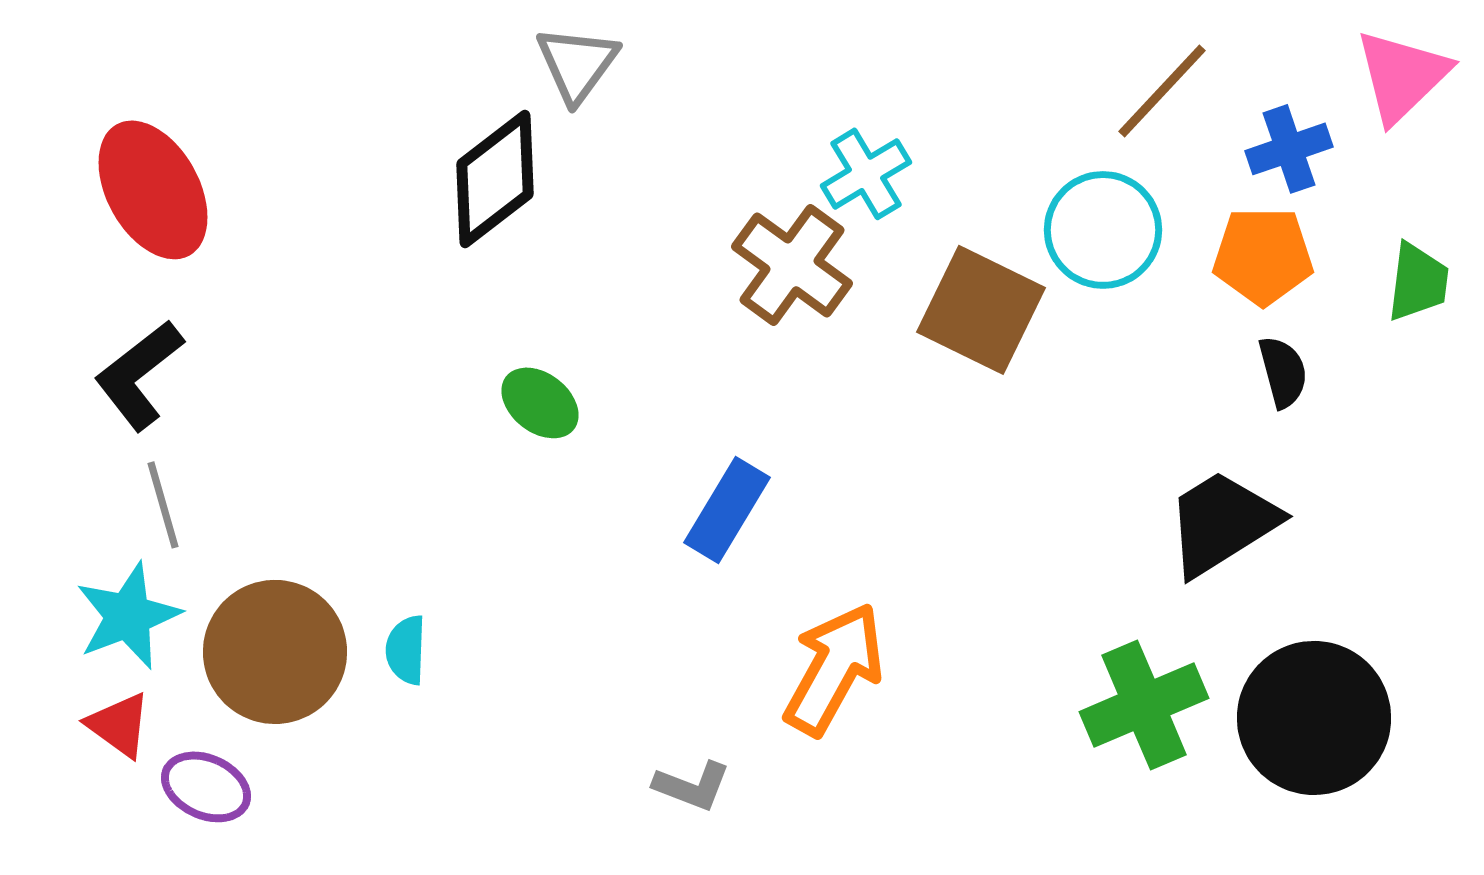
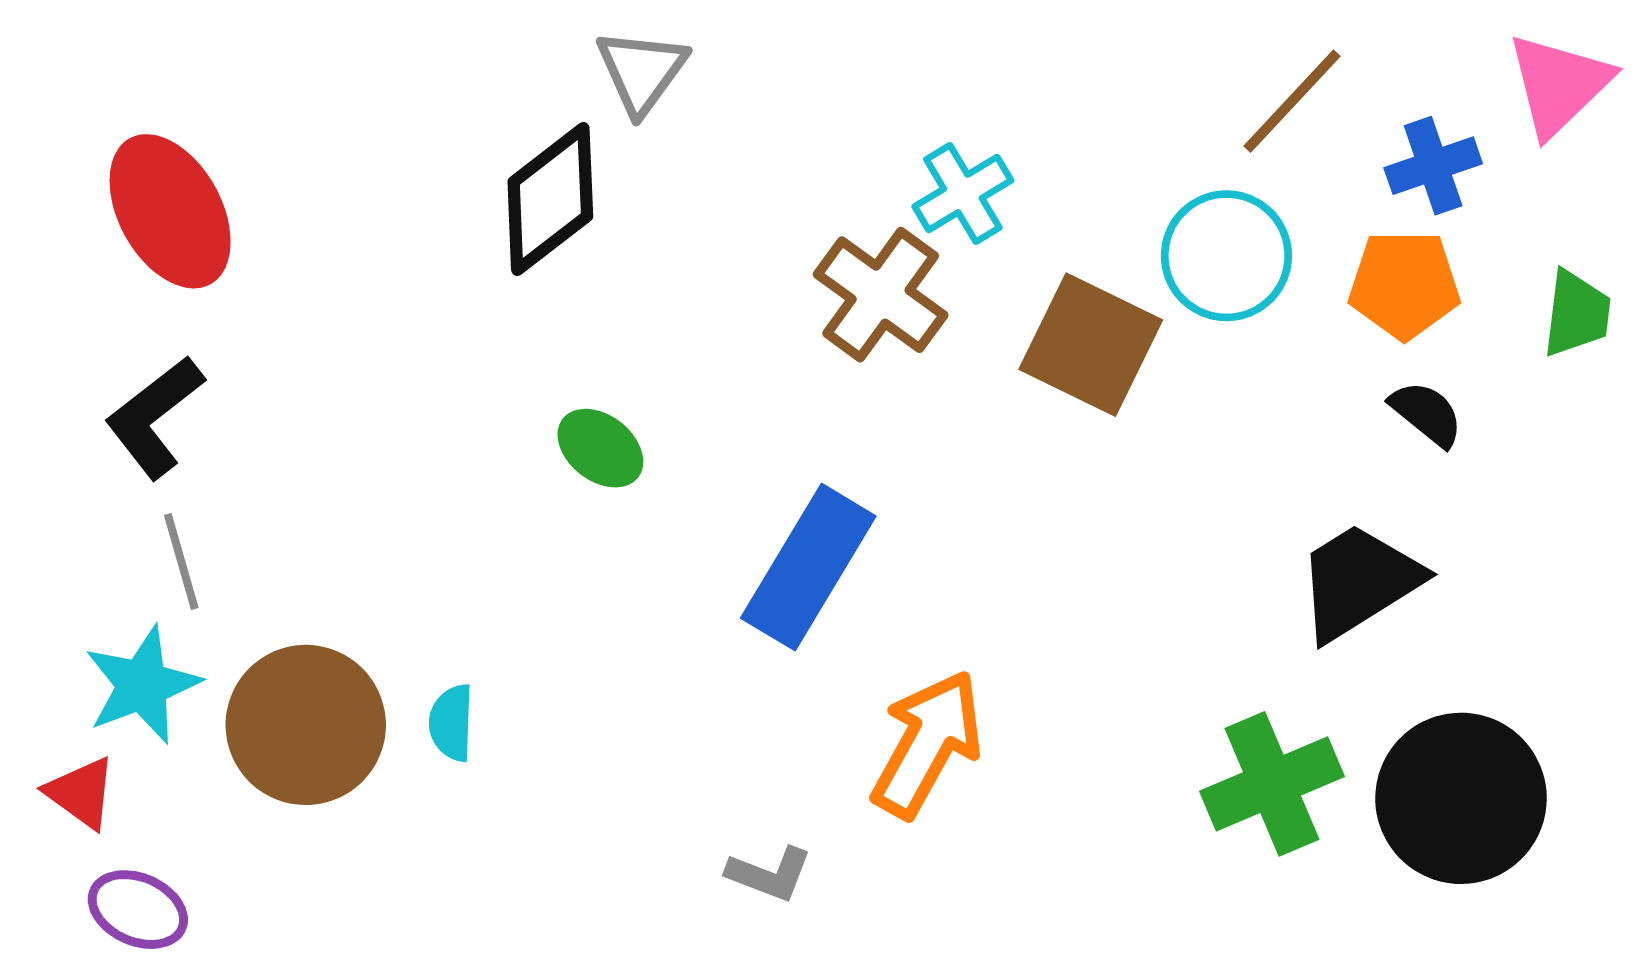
black semicircle: (1283, 372) -> (1427, 414), turned -36
blue rectangle: (727, 510) -> (808, 567), size x1.4
red triangle: (119, 725) -> (81, 793), moved
purple ellipse: (206, 787) -> (138, 910), moved

